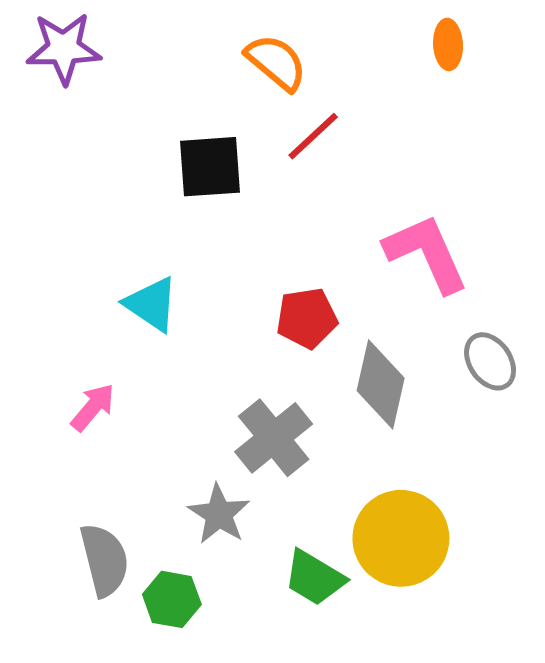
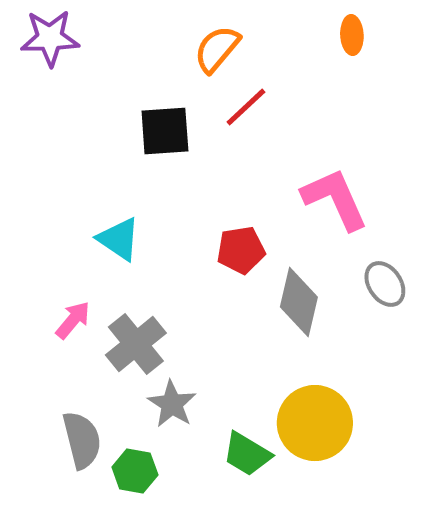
orange semicircle: (276, 62) -> (217, 49), turned -90
gray cross: (274, 438) -> (136, 344), moved

